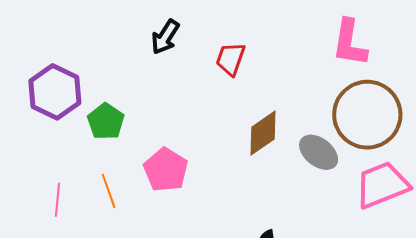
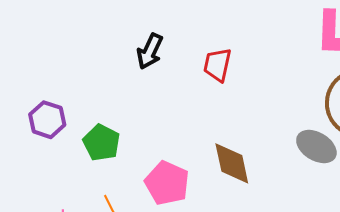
purple hexagon: (55, 92) -> (47, 120), size x0.7
brown diamond: (263, 133) -> (232, 163), moved, turned -60

